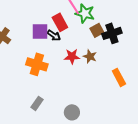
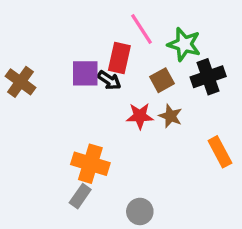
green star: (85, 13) -> (184, 44), moved
red rectangle: (60, 22) -> (119, 58), turned 42
brown square: (97, 30) -> (162, 80), moved
orange cross: (37, 64) -> (90, 164), moved

